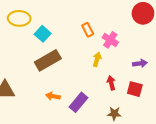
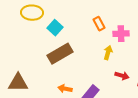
pink cross: (110, 40) -> (121, 34), turned -35
red arrow: (111, 83) -> (122, 76), turned 120

